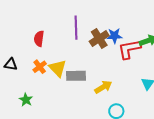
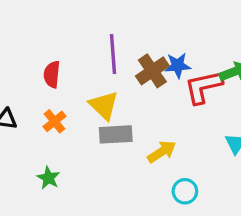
yellow triangle: (58, 68) -> (104, 105), moved
green star: (26, 100) -> (48, 178), moved

